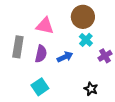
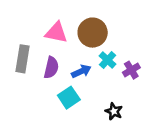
brown circle: (83, 17) -> (93, 33), moved
cyan cross: (86, 40) -> (108, 60), moved
cyan square: (40, 87) -> (69, 98), moved

